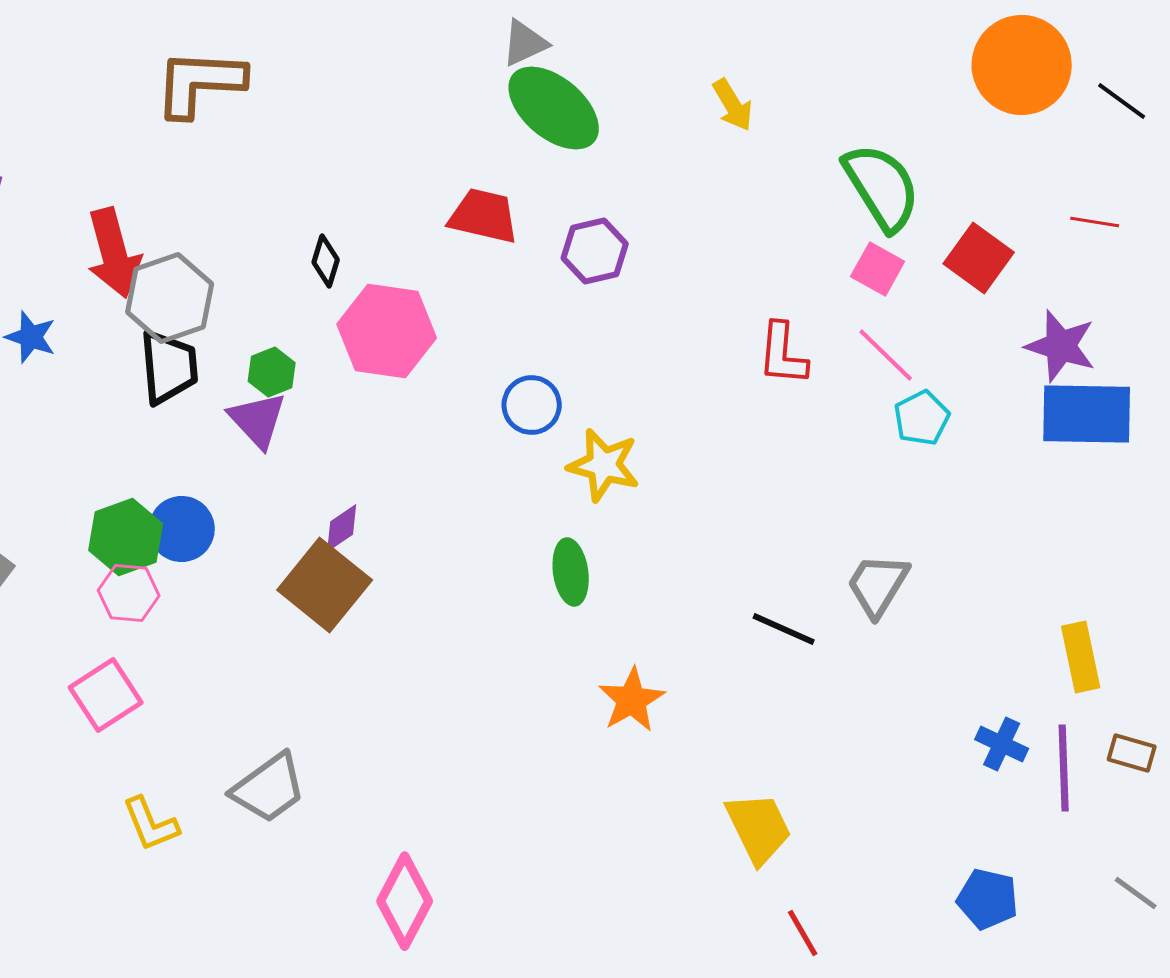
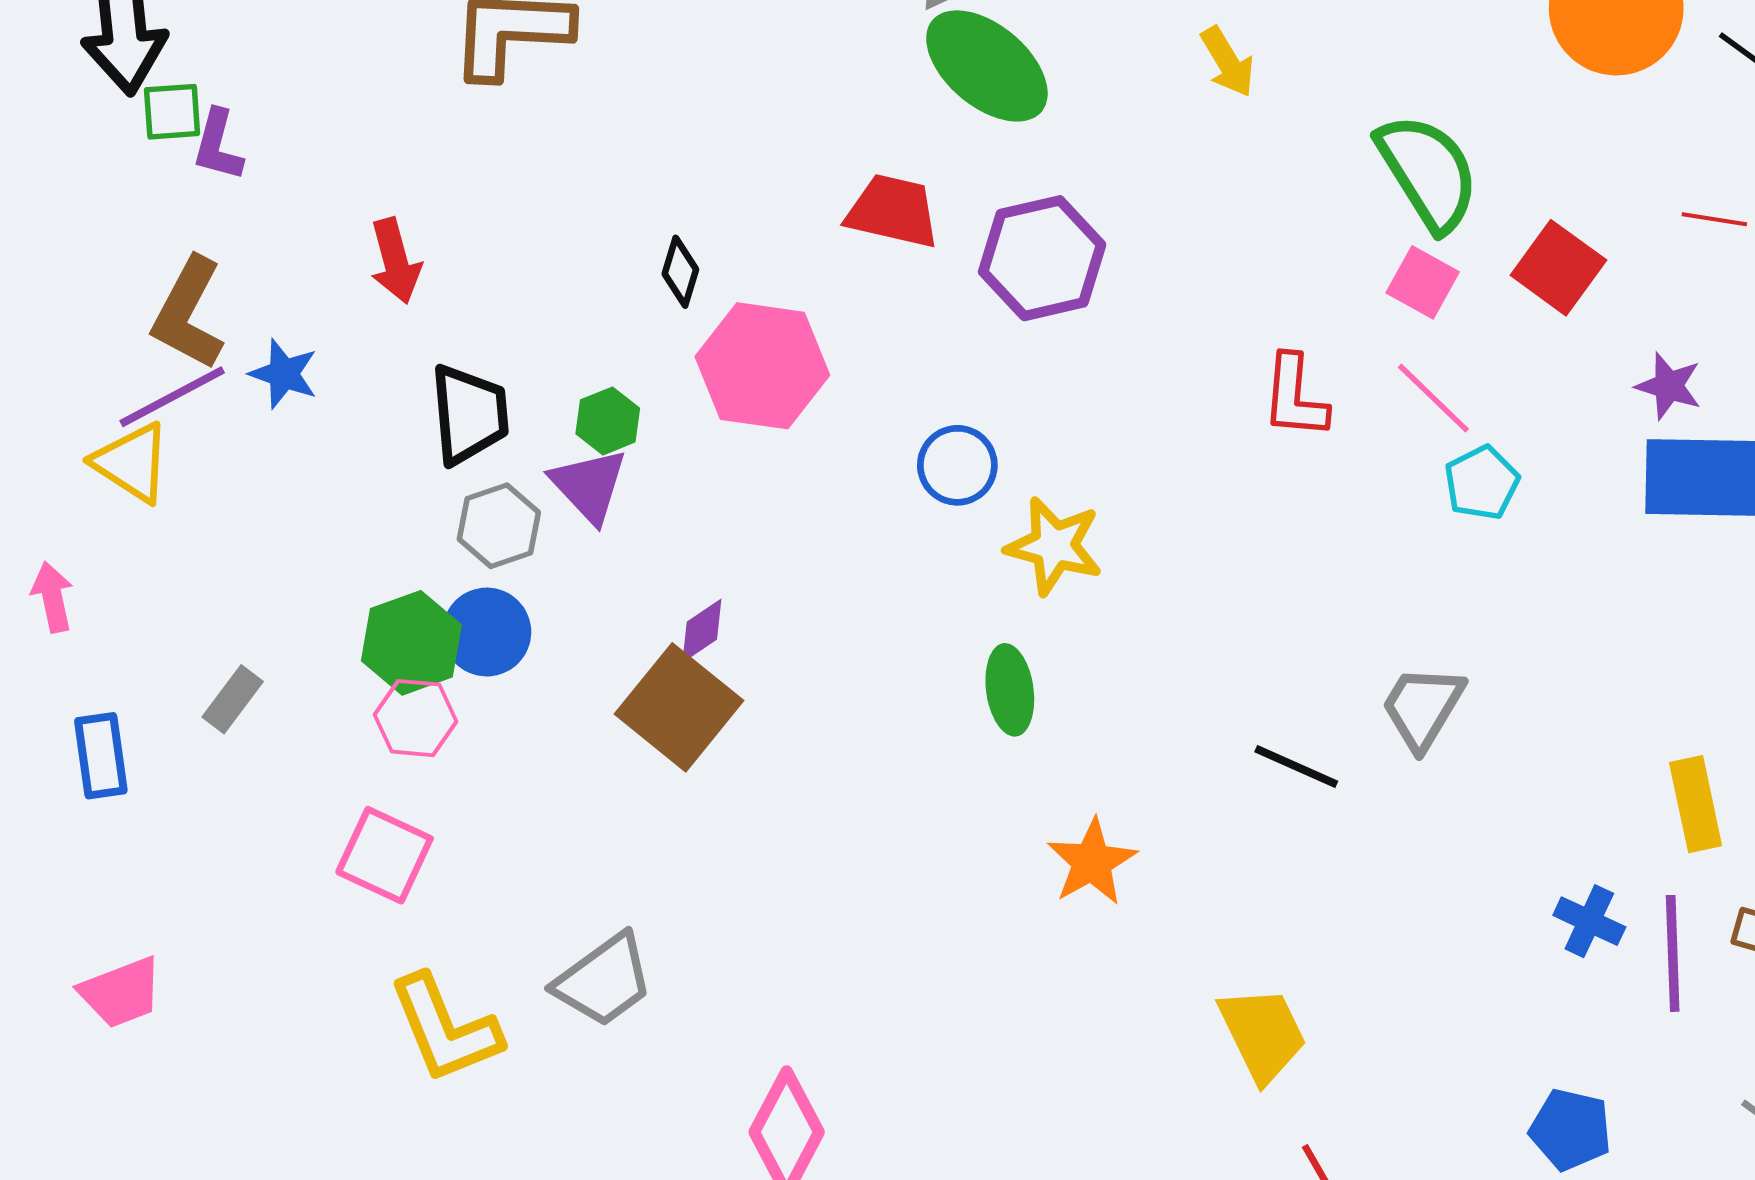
purple hexagon: (595, 251) -> (1042, 258), size x1.4
red arrow: (114, 253) -> (395, 261), size x0.7
gray hexagon: (170, 298) -> (499, 526), moved, size x0.7
purple star: (1061, 346) -> (1669, 386), size x0.7
pink square: (106, 695) -> (385, 855), turned -32
yellow L-shape: (151, 824) -> (445, 1029), size x1.5

